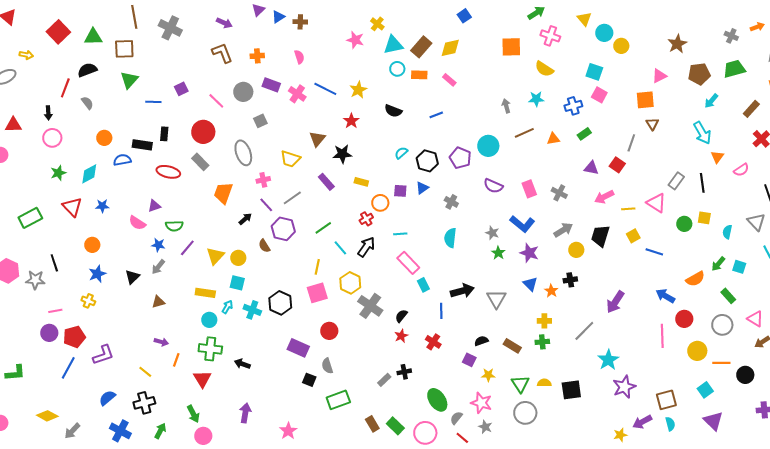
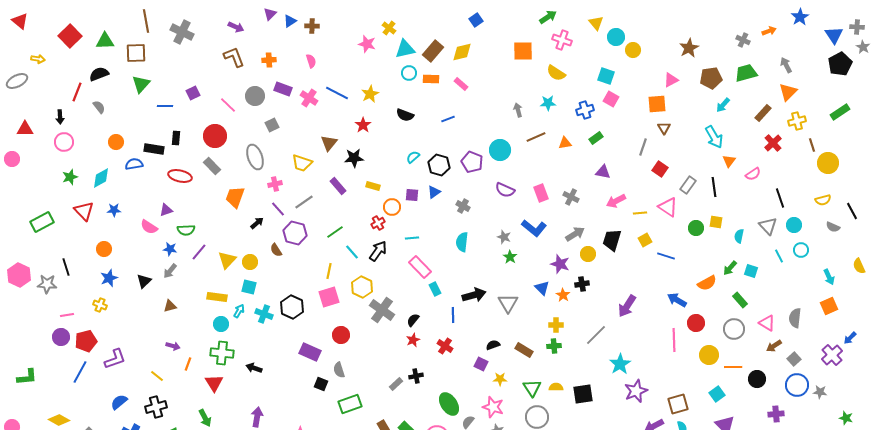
red square: (617, 165) -> (660, 169), moved
purple star: (529, 253) -> (560, 264), moved

